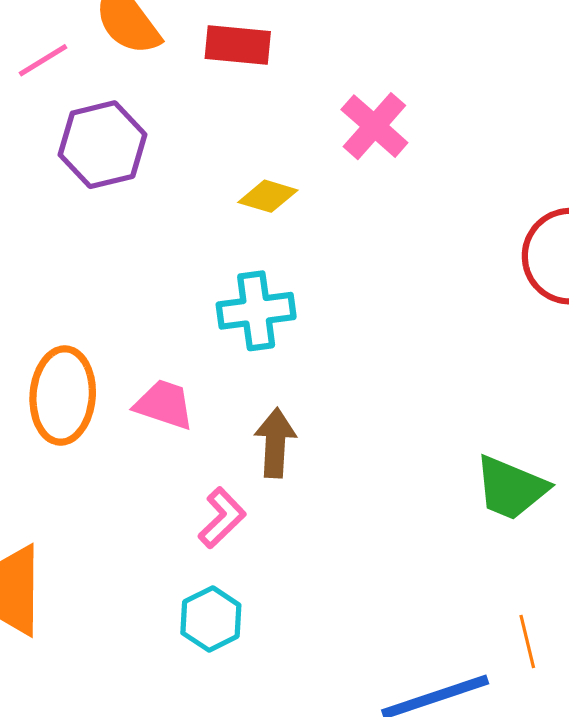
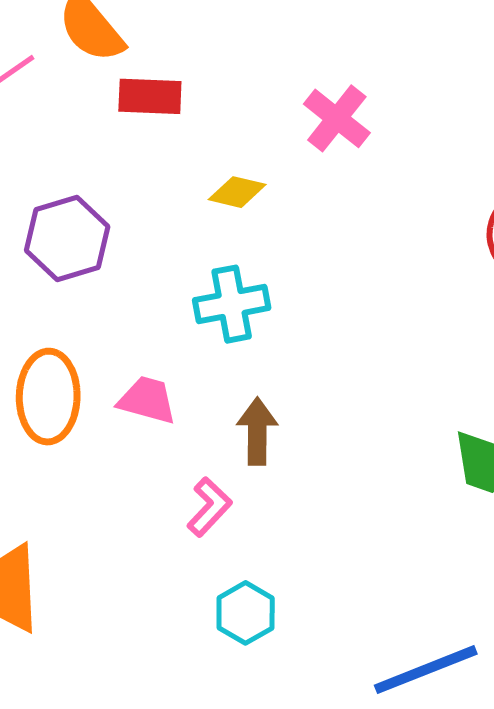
red rectangle: (238, 45) -> (150, 96), moved
purple hexagon: (102, 145) -> (67, 239), moved
cyan hexagon: (211, 619) -> (246, 613), moved

